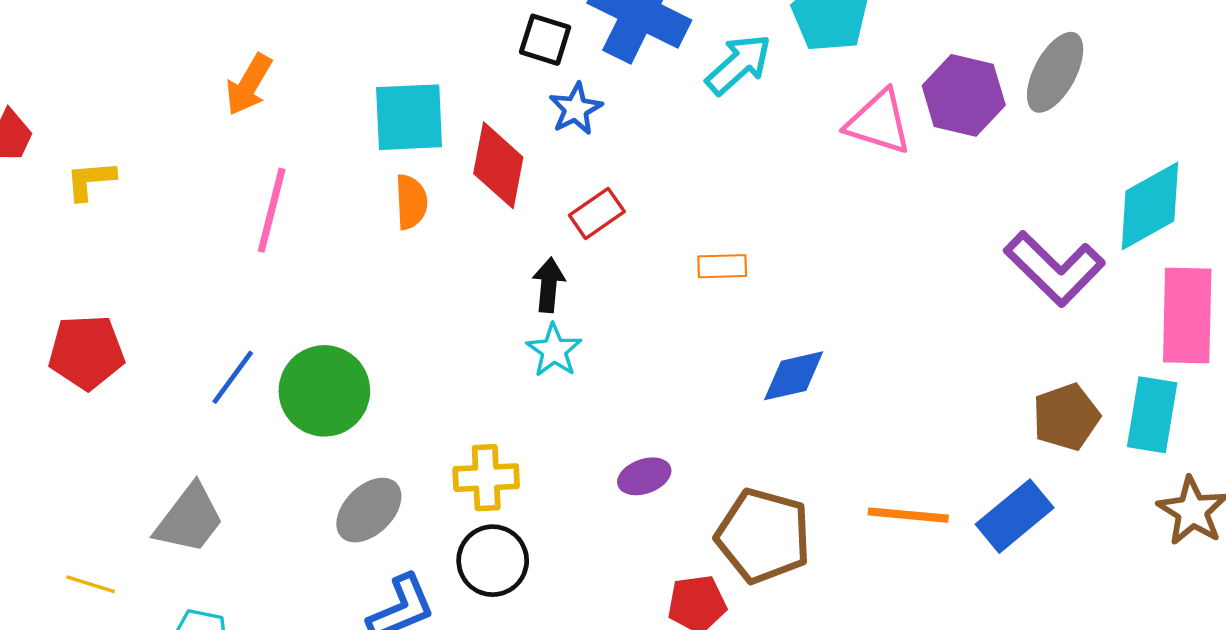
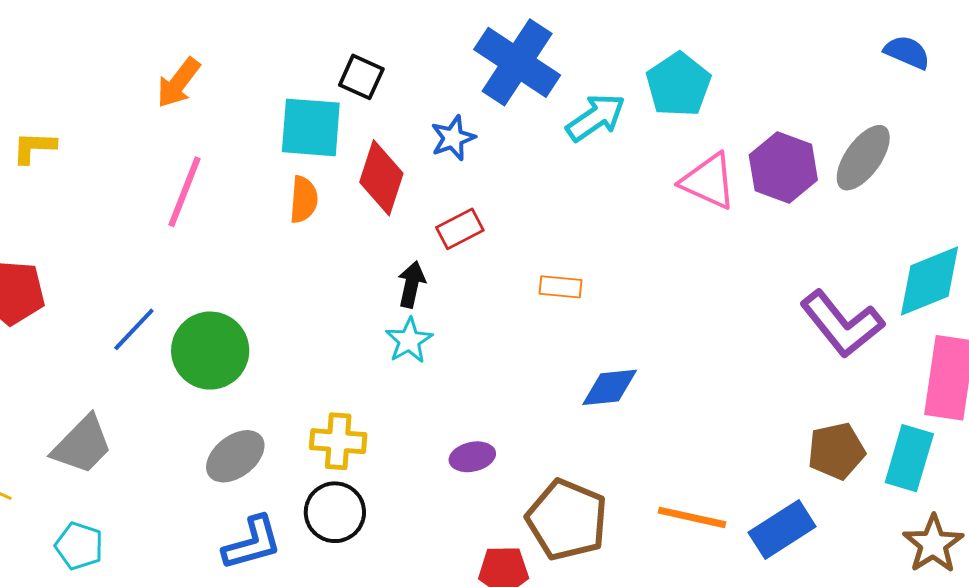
black square: (545, 40) -> (361, 77), moved

